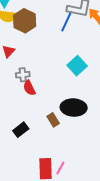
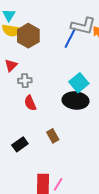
gray cross: (23, 75) -> (25, 81), moved
black ellipse: (74, 108) -> (76, 100), moved

